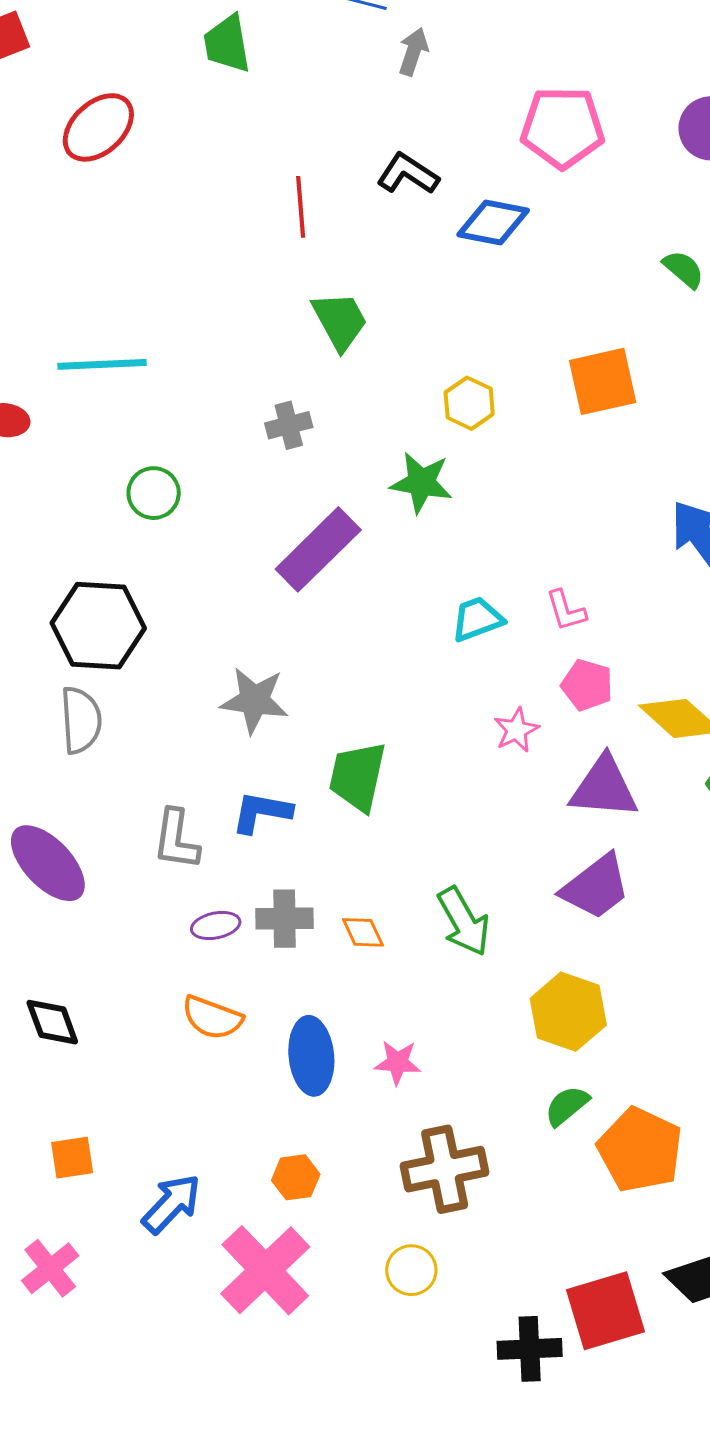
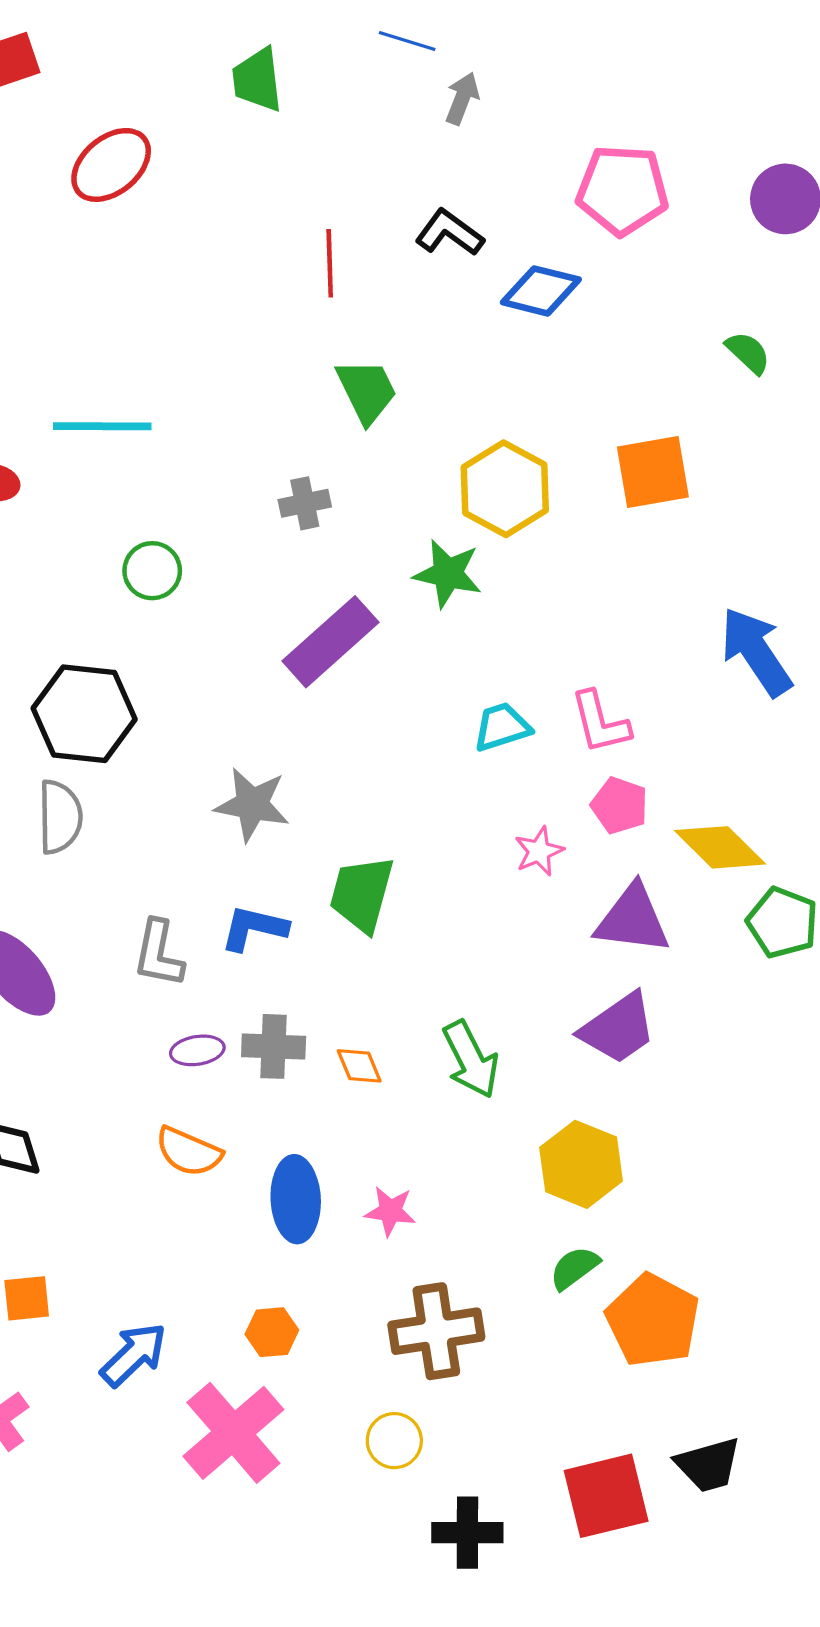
yellow hexagon: (469, 403) -> (505, 489), size x1.6
pink L-shape: (566, 611) -> (600, 722), size x1.4
black cross: (530, 1349) -> (467, 1533), moved

